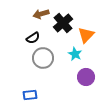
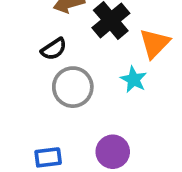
purple circle: (86, 77) -> (113, 152), moved

